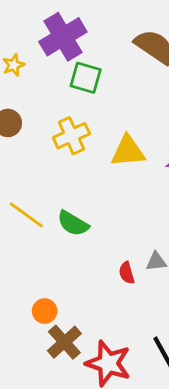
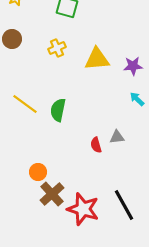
yellow cross: (71, 136) -> (57, 48), size x0.7
green semicircle: (73, 223) -> (58, 110), turned 70

